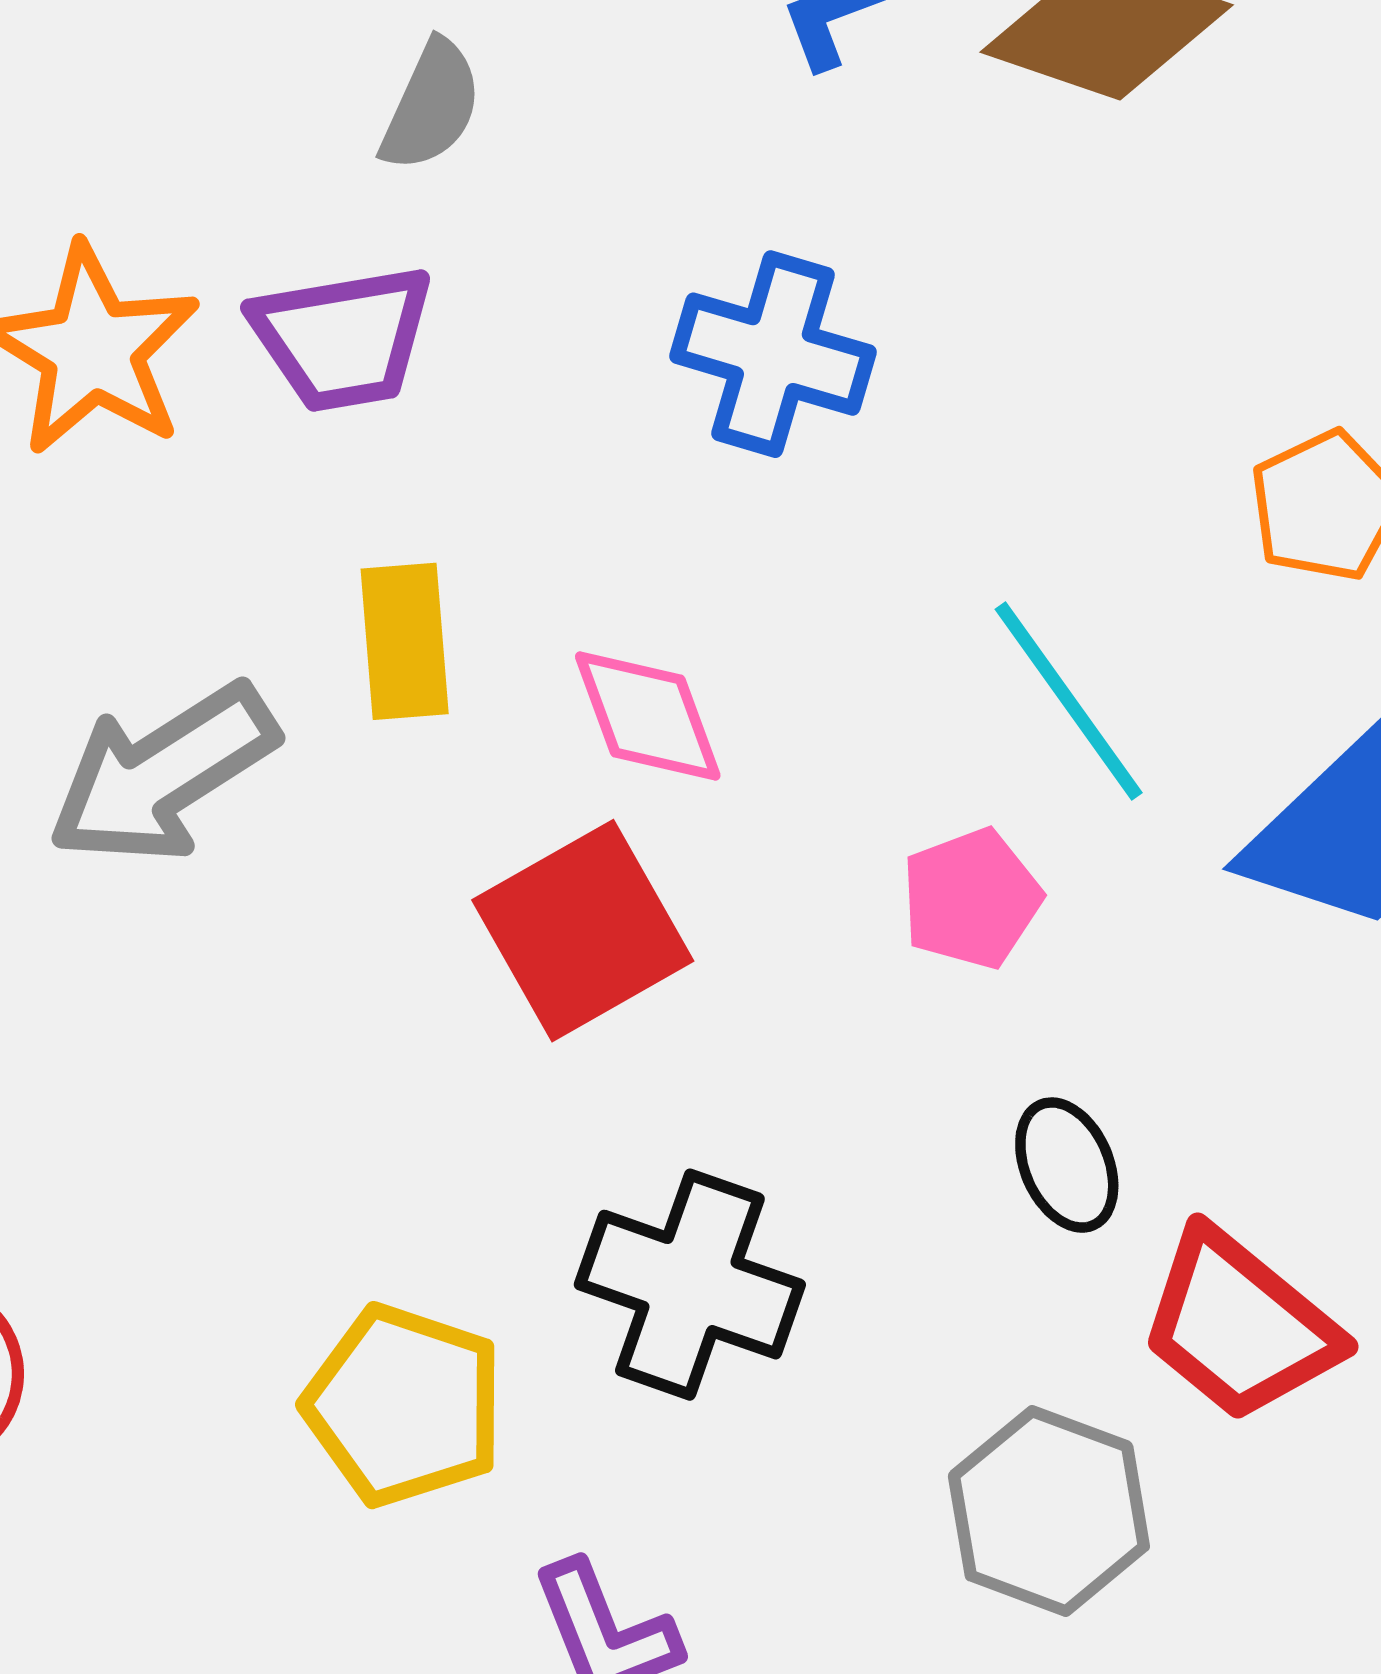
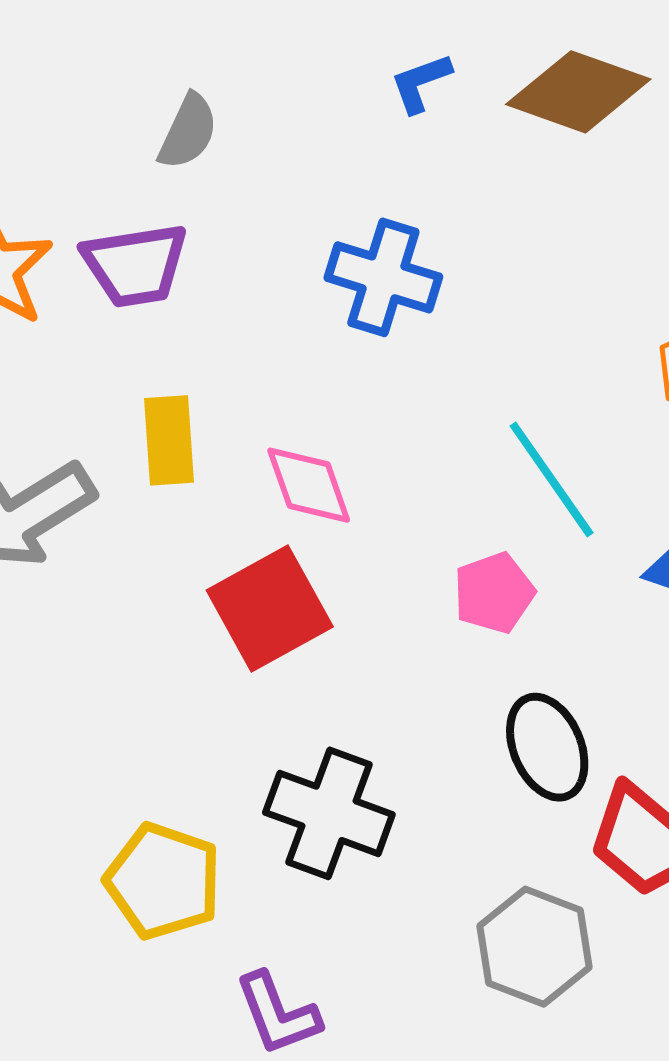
black ellipse: (1067, 1165) -> (547, 747), size x1.4

